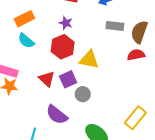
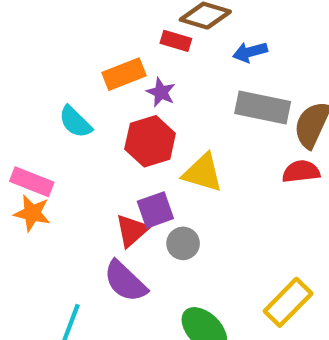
orange rectangle: (24, 19) -> (124, 74), moved
gray rectangle: (115, 26) -> (263, 107), size x1.4
red triangle: (47, 79) -> (132, 231), moved, turned 30

